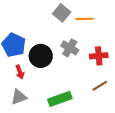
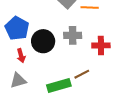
gray cross: (70, 48) -> (73, 35), turned -36
brown line: (100, 86) -> (82, 74), moved

